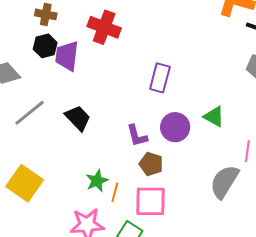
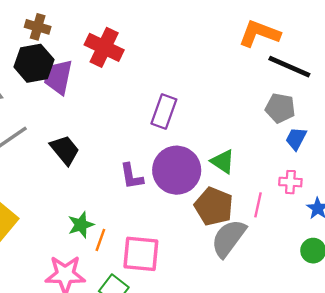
black hexagon: (45, 46) -> (34, 63), size x1.4
purple circle: (175, 127) -> (177, 170), size x1.4
brown pentagon: (151, 164) -> (214, 206), moved, size x1.4

